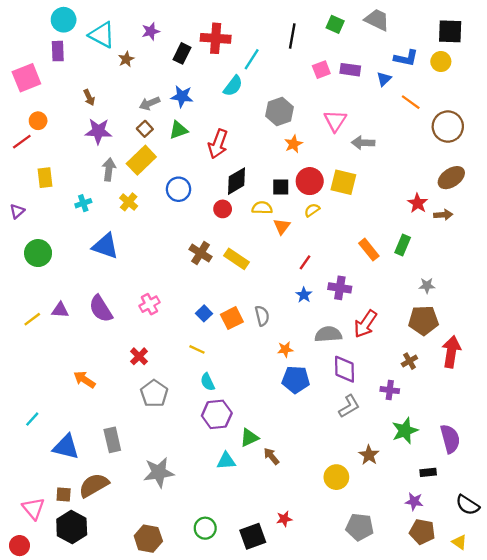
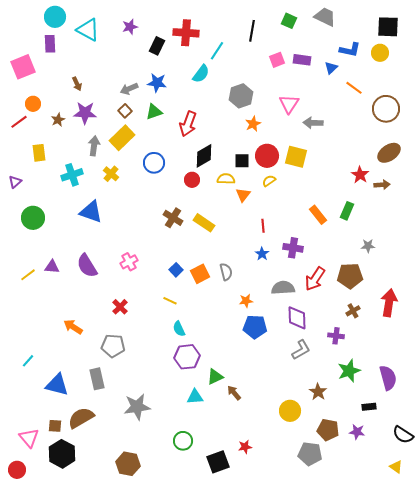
brown star: (126, 59) -> (58, 120), moved
cyan cross: (83, 203) -> (72, 175), size x1.5
red line: (305, 262) -> (263, 226), turned -40
brown pentagon: (423, 320) -> (350, 276), moved
gray pentagon: (154, 394) -> (113, 346), moved, turned -30
green circle: (205, 528) -> (183, 441), moved
brown pentagon: (422, 532) -> (328, 430), moved

